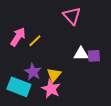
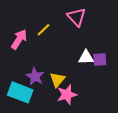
yellow line: (35, 41) -> (44, 30), moved
pink star: (51, 89) -> (67, 95), moved, turned 30

